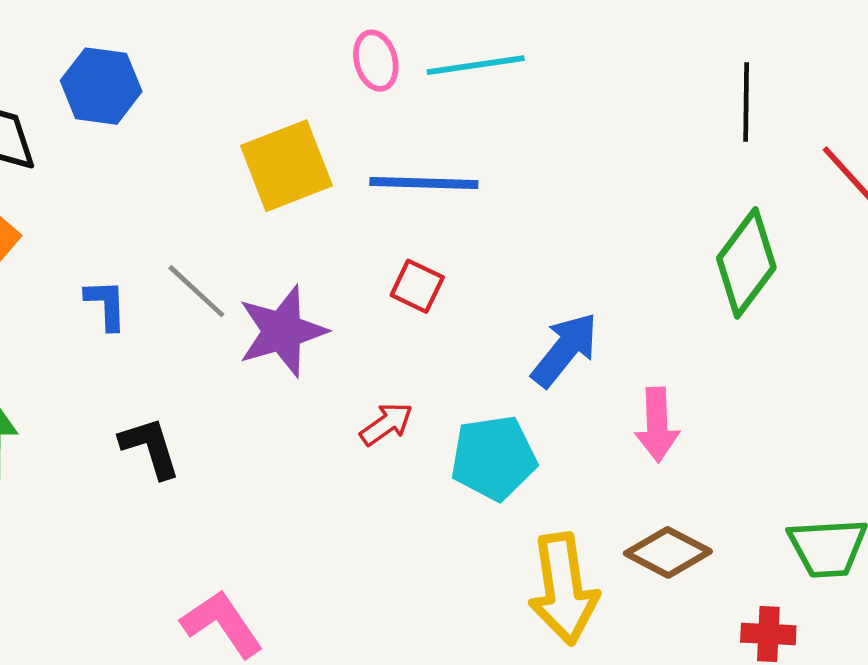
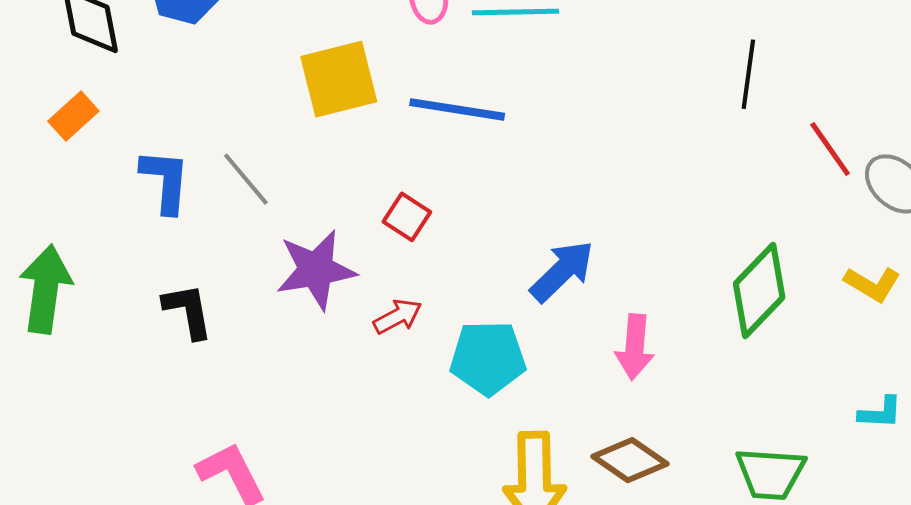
green diamond: (746, 263) -> (759, 290), moved
red square: (417, 286) -> (407, 217), moved
blue L-shape: (106, 305) -> (165, 181), size x1.4
purple star: (282, 331) -> (316, 270), moved

